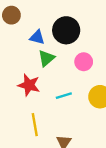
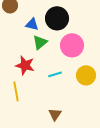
pink circle: (84, 62) -> (72, 45), size x1.5
yellow line: (35, 125) -> (16, 91), moved

